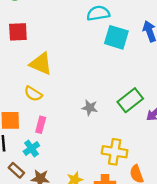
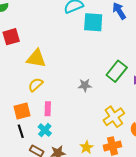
yellow semicircle: (33, 94) -> (36, 85), turned 119
yellow cross: (115, 152) -> (114, 117), turned -30

